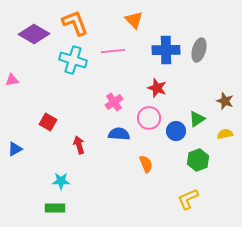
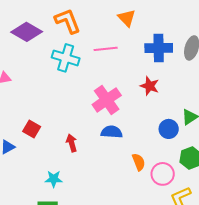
pink cross: (114, 102) -> (107, 100), size x1.6
pink circle: (149, 118) -> (163, 174), moved
red square: (48, 122) -> (32, 129), moved

